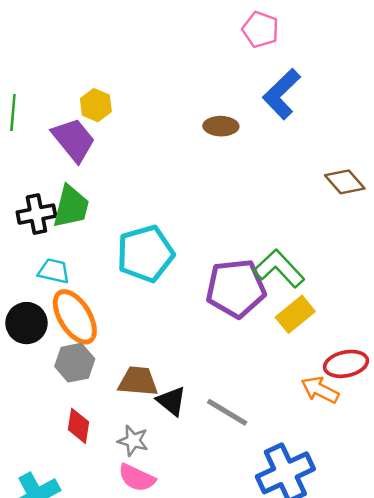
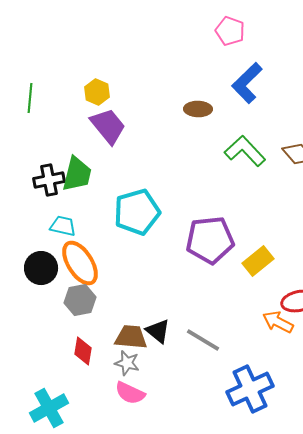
purple trapezoid: (74, 140) -> (108, 126), moved
green L-shape: (279, 269) -> (245, 151), moved
brown trapezoid: (138, 381) -> (131, 337), moved

